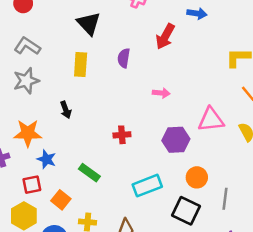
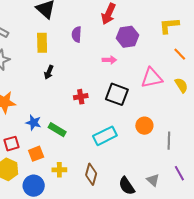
black arrow: (66, 110) -> (49, 72), moved, turned 48
purple hexagon: (176, 140) -> (127, 37), moved
blue star: (47, 159) -> (33, 123), moved
orange square: (61, 200) -> (36, 154), turned 35
black square: (186, 211) -> (117, 94), moved

